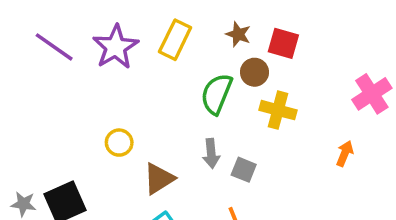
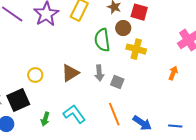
green semicircle: (217, 94) -> (102, 40), turned -30
yellow circle: (119, 143) -> (35, 75), moved
brown triangle: (159, 179) -> (70, 73), moved

